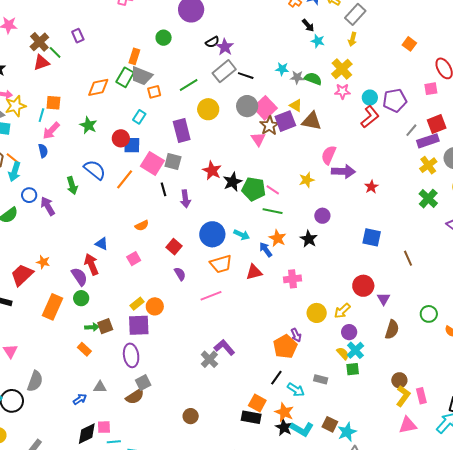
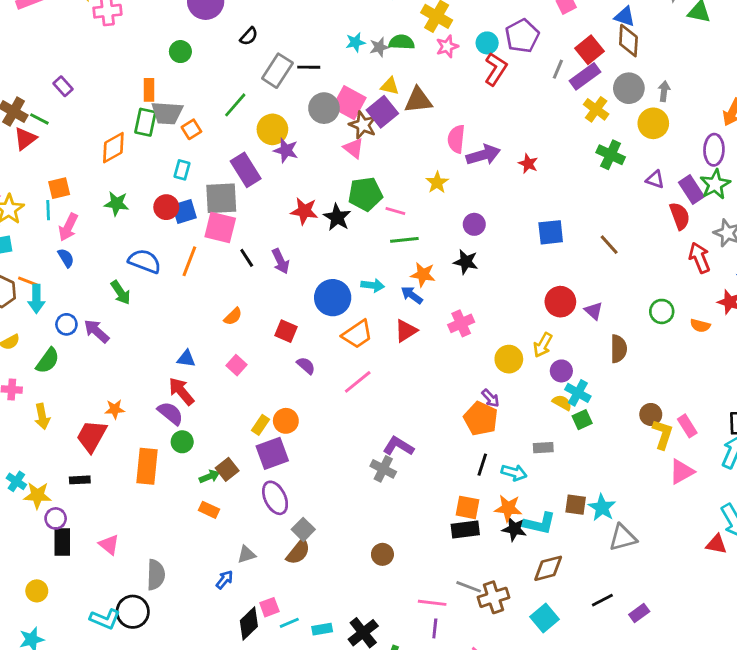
purple star: (225, 47) -> (286, 150), moved
gray square: (173, 161) -> (221, 198), moved, size x1.4
green pentagon: (254, 189) -> (365, 194), moved

